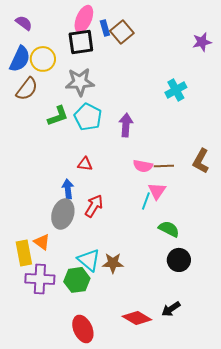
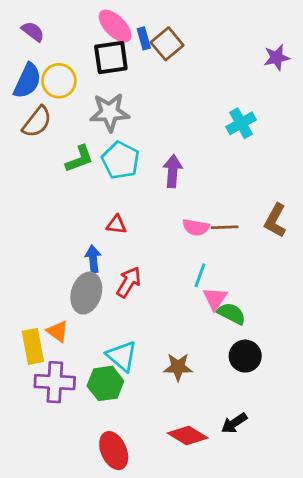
pink ellipse: (84, 19) -> (115, 26), turned -68
pink triangle: (157, 191) -> (215, 299), moved
brown star: (113, 263) -> (178, 367), moved

